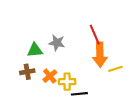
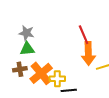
gray star: (57, 43) -> (26, 33), moved
orange cross: (50, 76) -> (41, 73), size x1.6

